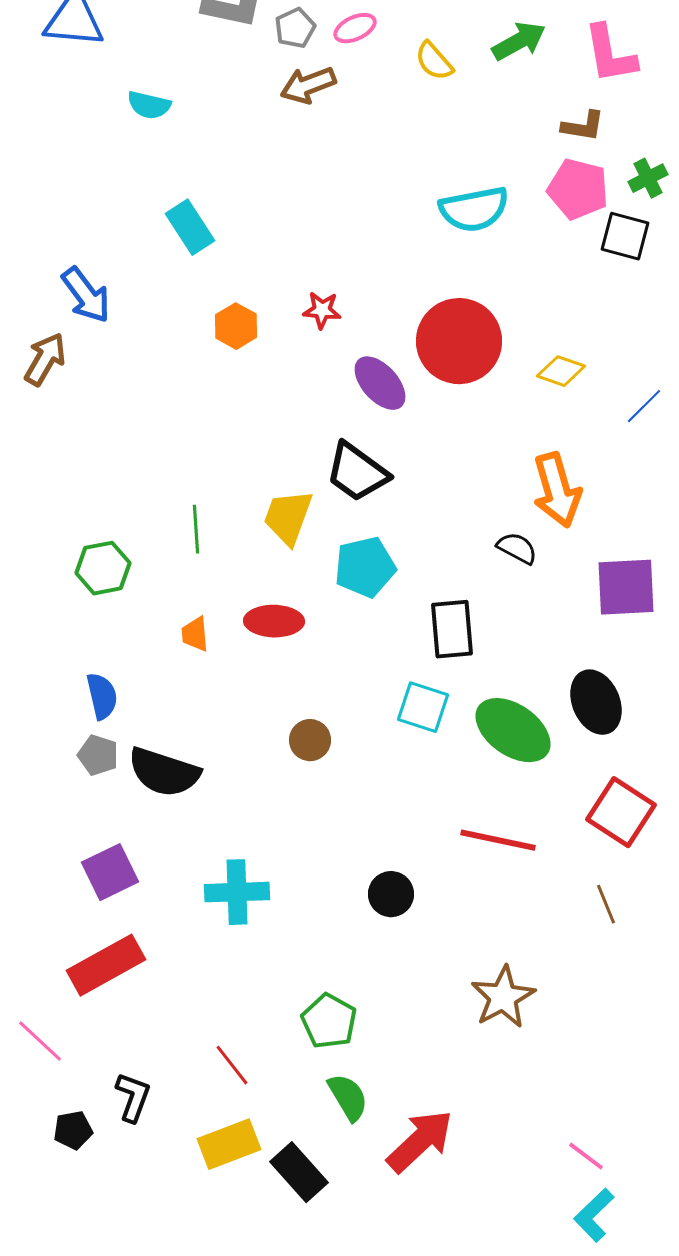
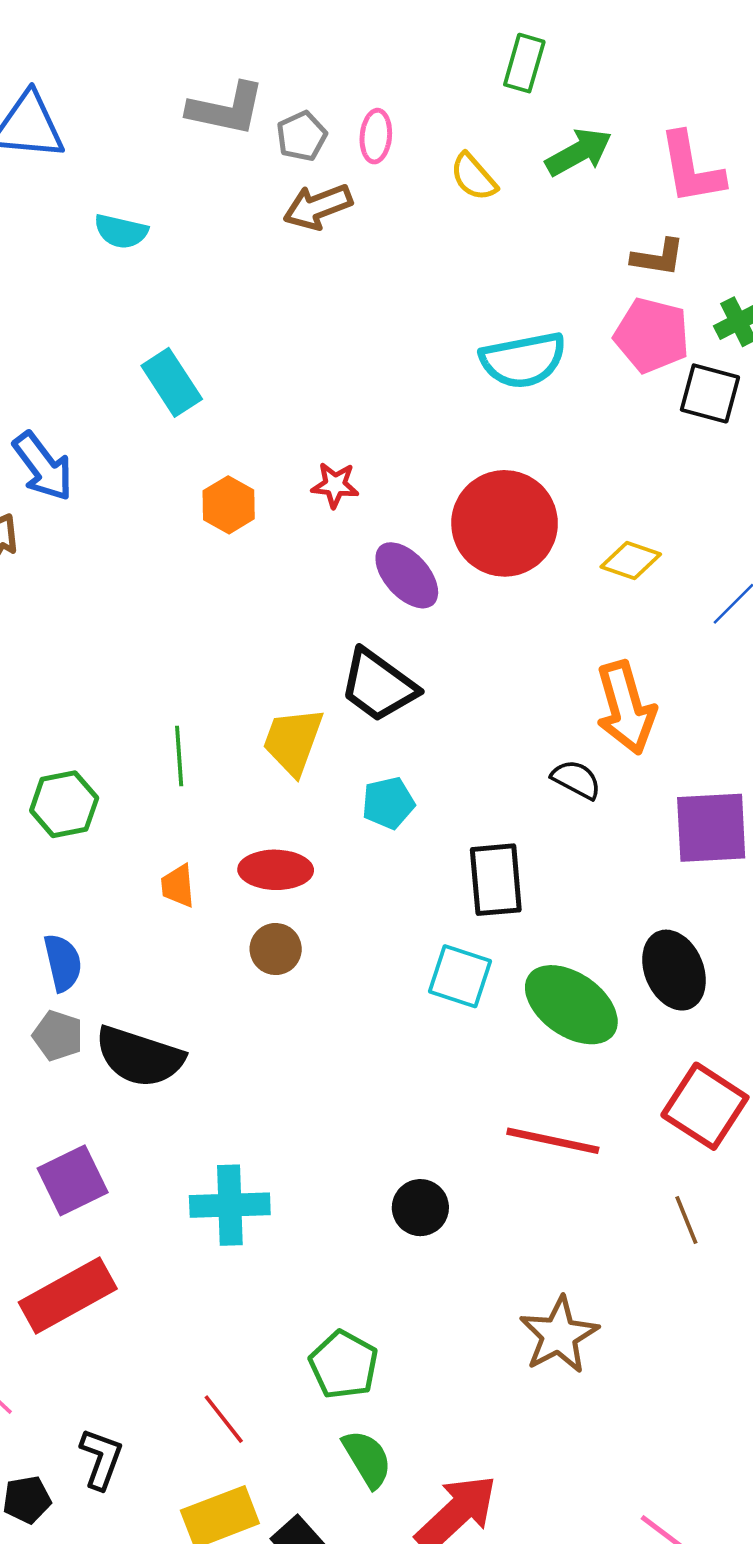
pink ellipse: (355, 28) -> (376, 136), turned -60
cyan pentagon: (365, 567) -> (388, 803), size x0.7
brown circle: (310, 740) -> (276, 949), moved

